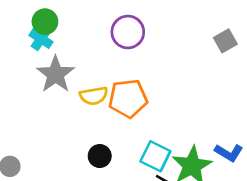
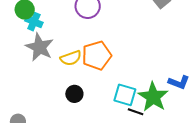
cyan cross: (41, 39) -> (34, 22), moved
black circle: (100, 156) -> (74, 94), moved

